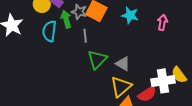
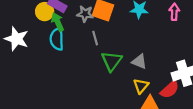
green arrow: (66, 19) -> (58, 22), moved
yellow triangle: (121, 87) -> (141, 86), size x0.7

